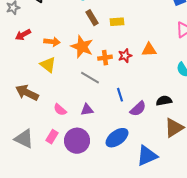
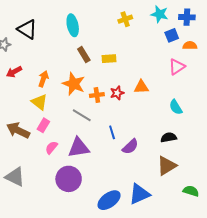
orange arrow: (52, 42) -> (43, 79), turned -77
black semicircle: (164, 101) -> (169, 137), moved
pink semicircle: (60, 110) -> (51, 148), turned 88
purple triangle: (87, 110) -> (79, 148), size x1.6
pink rectangle: (52, 137) -> (43, 125), moved
blue ellipse: (117, 138) -> (109, 200), moved

